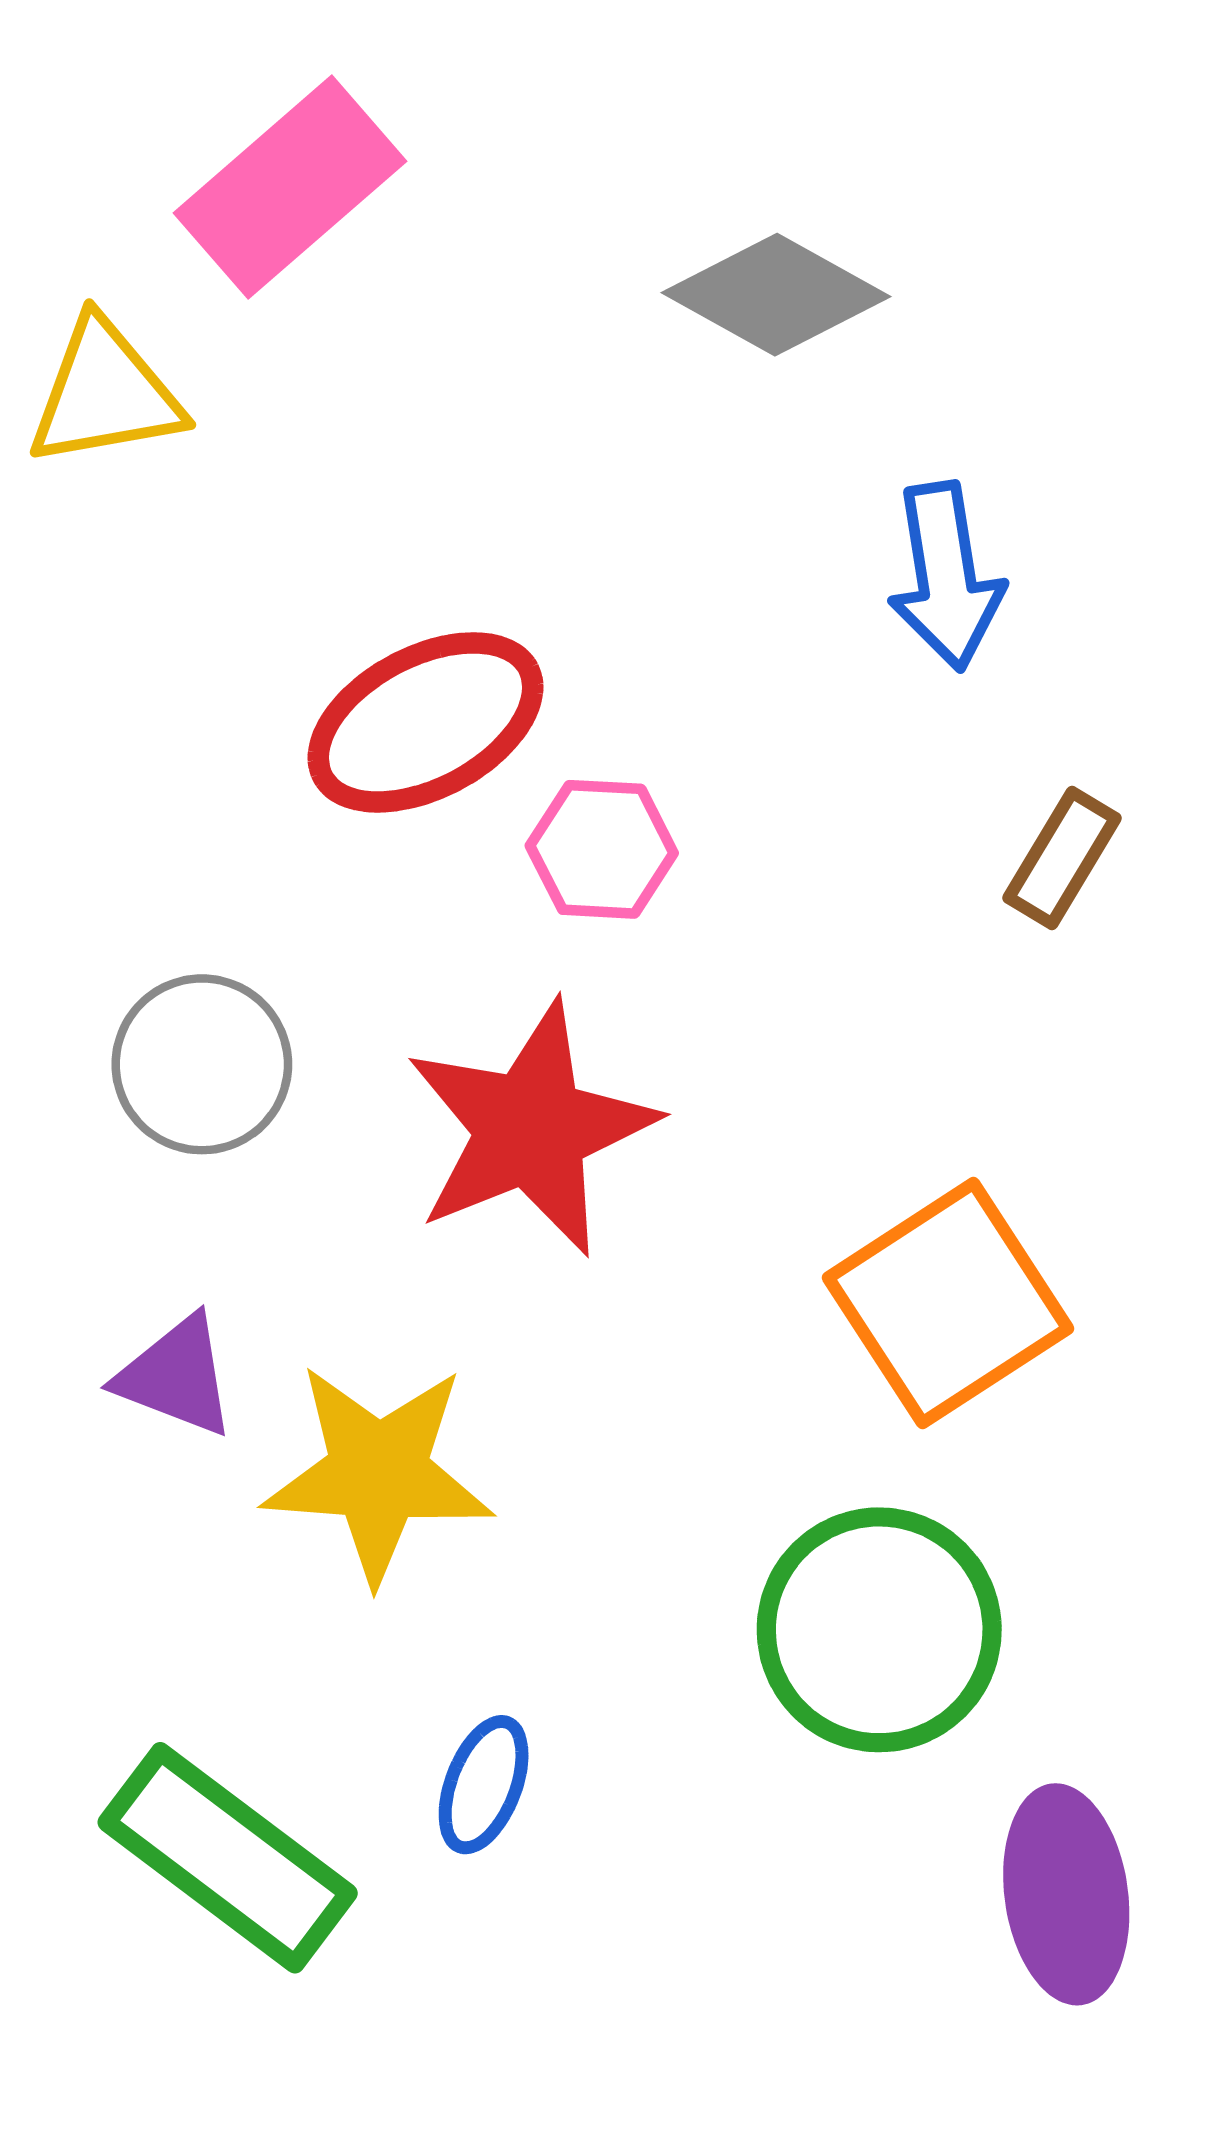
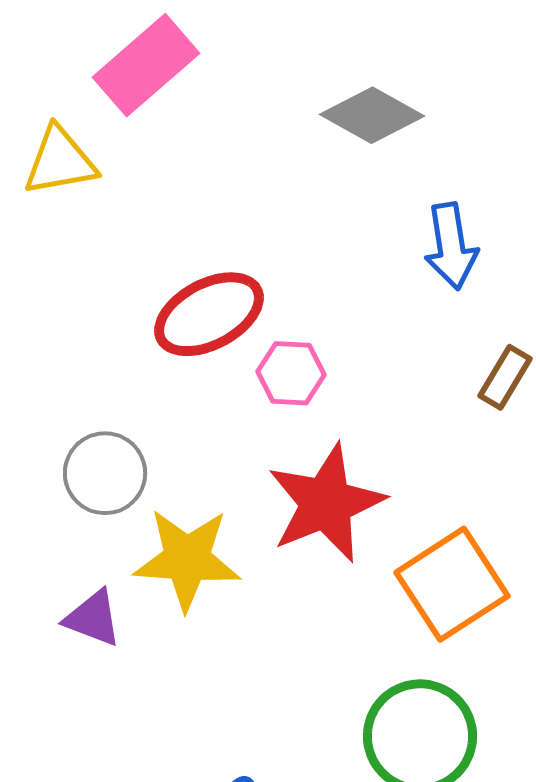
red star: (531, 1129) -> (326, 503), moved
yellow star: (378, 1473) -> (187, 559), moved

